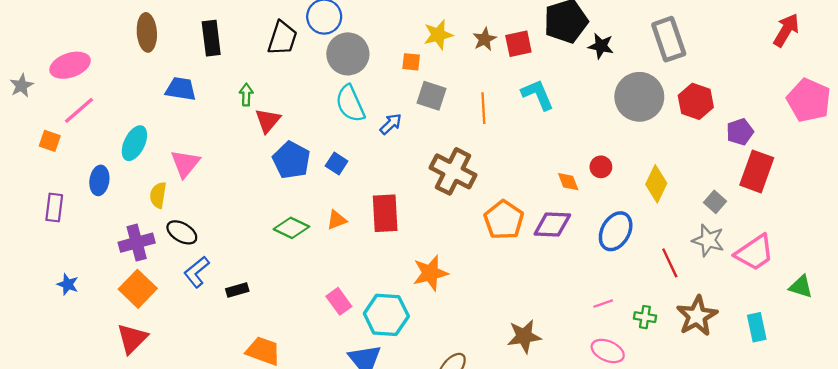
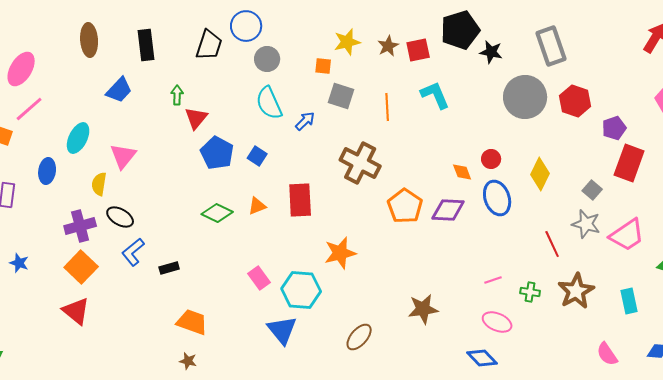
gray circle: (348, 54) -> (267, 59), size x0.7
pink ellipse: (70, 65) -> (21, 69), turned -40
blue trapezoid: (181, 89) -> (119, 90), turned 124
blue ellipse: (616, 231) -> (497, 198), moved, turned -48
red triangle: (132, 339) -> (76, 311), turned -36

